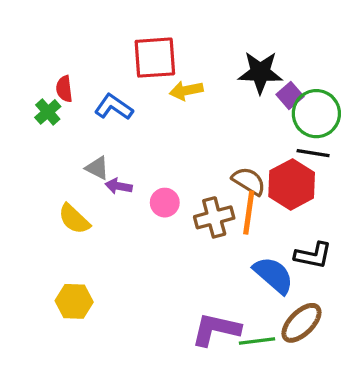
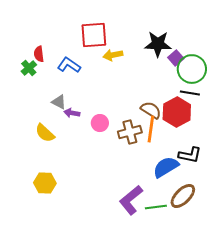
blue semicircle: (273, 275) -> (166, 167), turned -72
purple L-shape: (216, 329) -> (131, 200), turned -52

